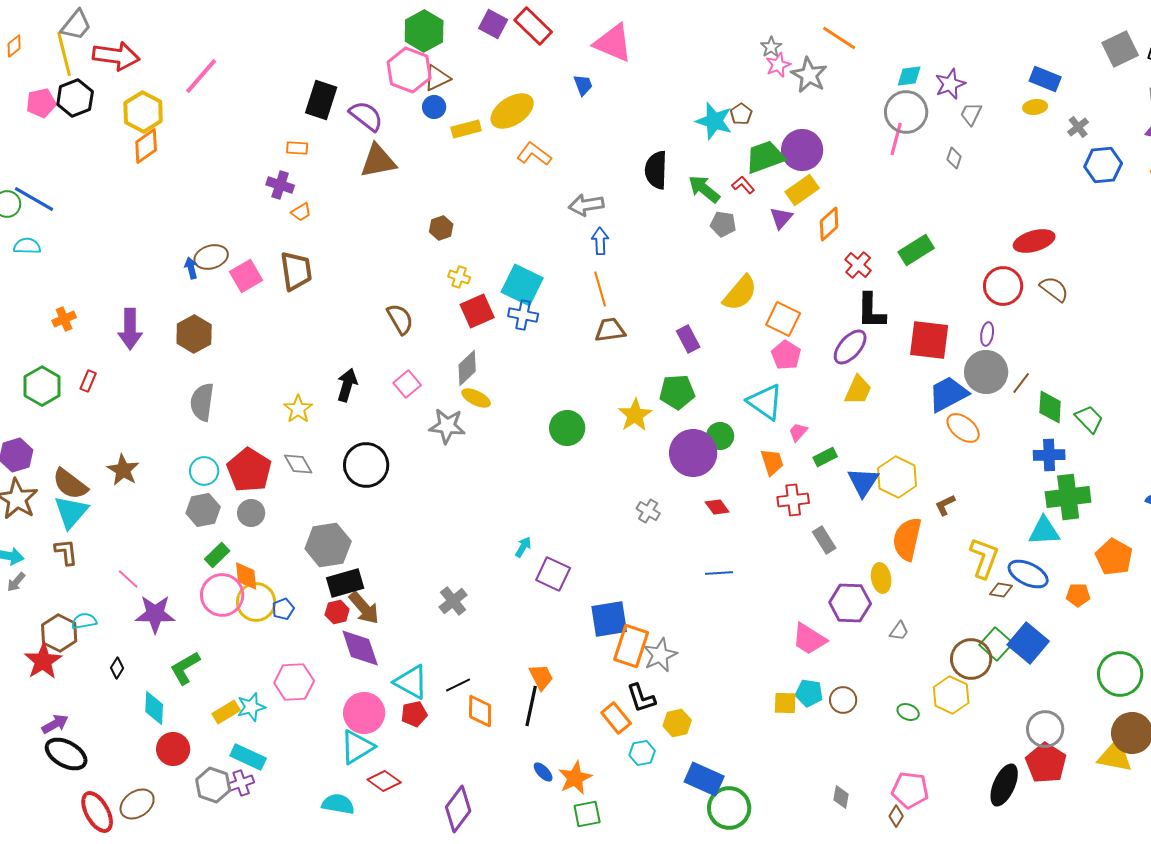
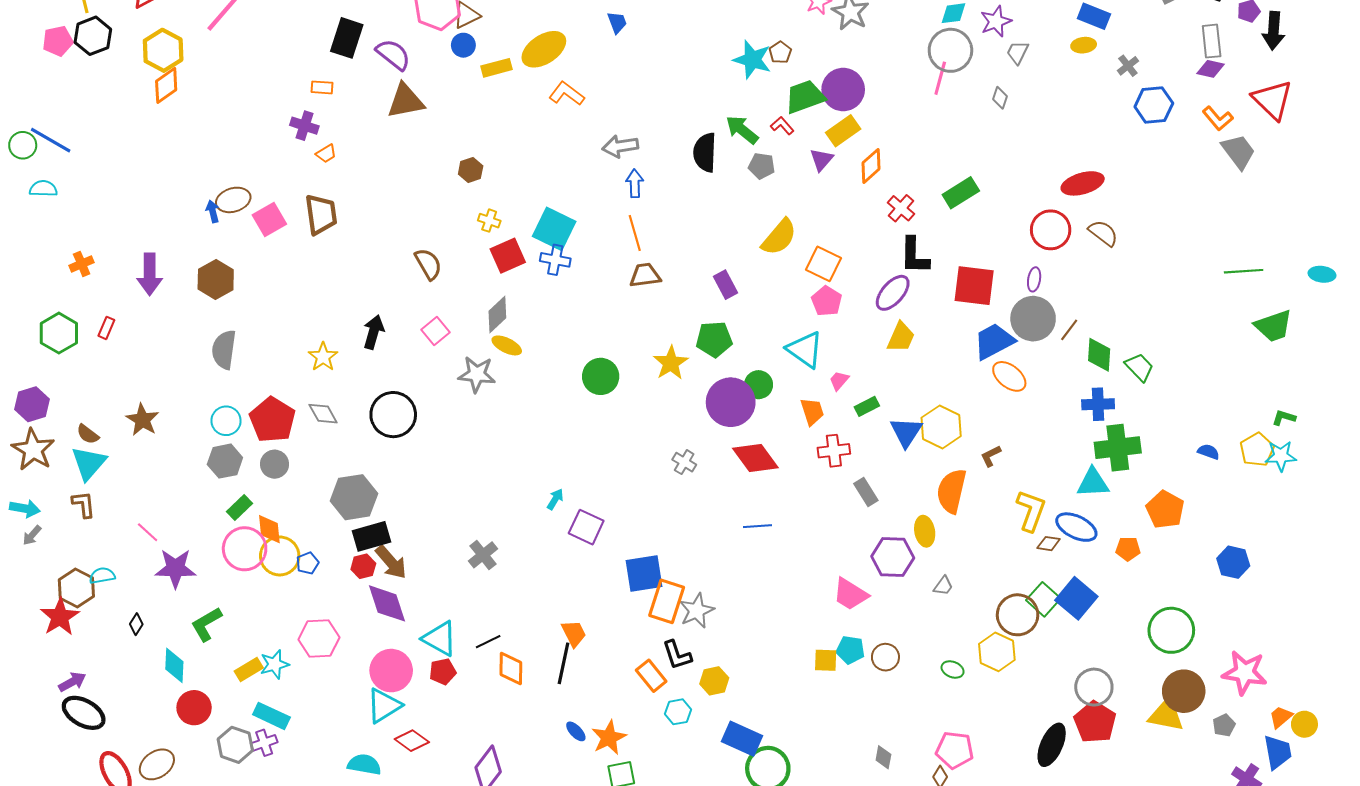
black semicircle: (656, 170) -> (705, 152), moved
brown semicircle: (70, 484) -> (88, 434), size x0.6
red diamond: (717, 507) -> (755, 458), size x1.8

